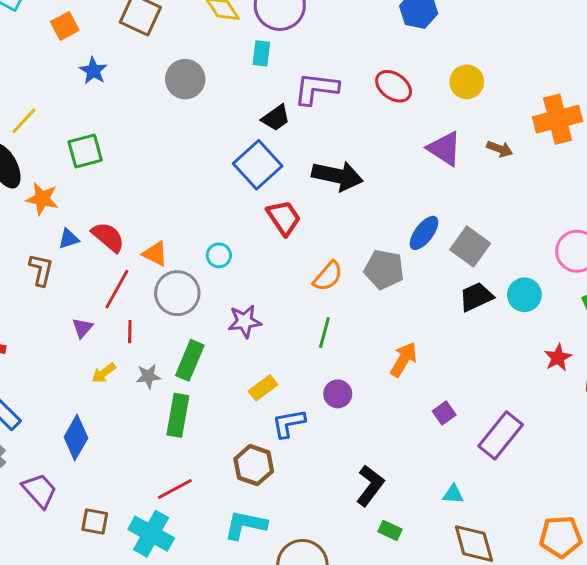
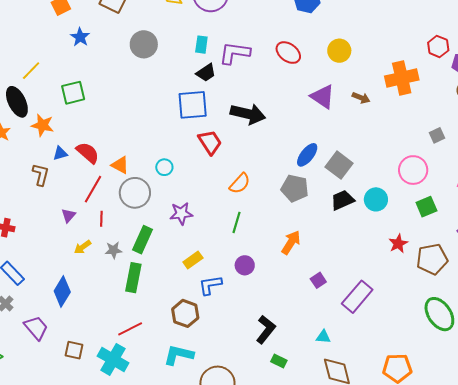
cyan rectangle: (261, 53) -> (201, 45), moved
blue square: (258, 165) -> (193, 105), turned 36
gray pentagon: (384, 270) -> (295, 188), moved

